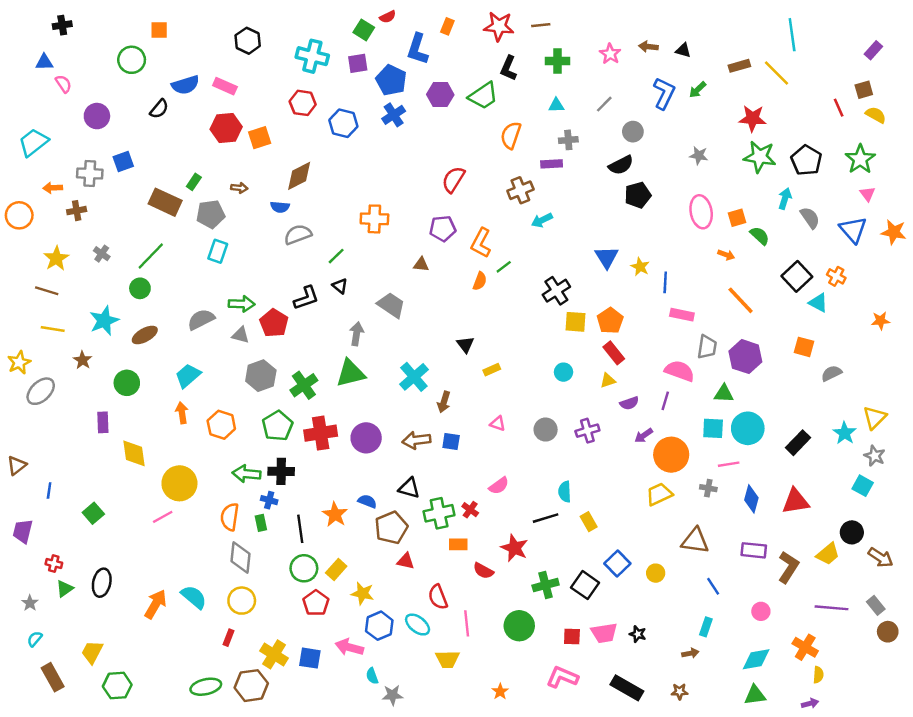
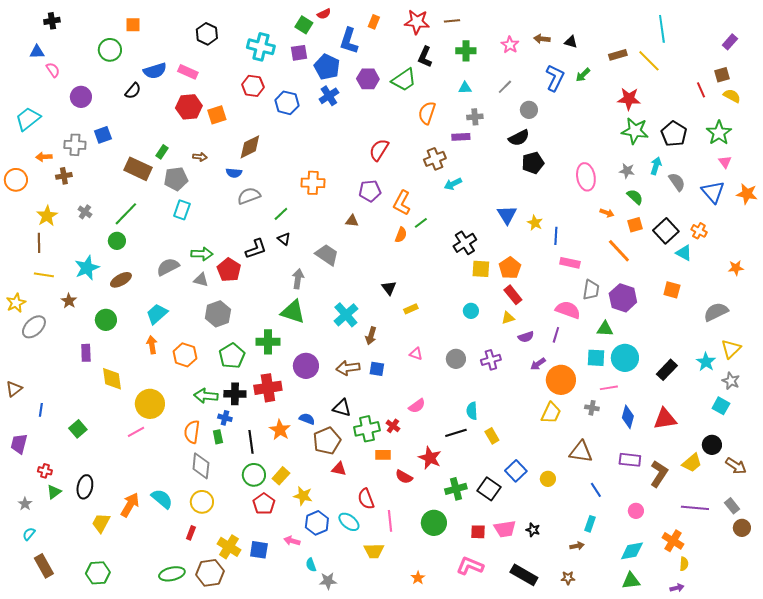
gray star: (699, 156) -> (627, 171), moved
orange square: (737, 218) -> (635, 225), moved
brown line: (47, 291) -> (39, 243), turned 72
green triangle: (351, 373) -> (293, 312), turned 32
gray semicircle: (831, 373) -> (716, 312), moved, size x1.4
green cross: (304, 385) -> (268, 342), moved, turned 35
red cross: (321, 433) -> (268, 388), moved
yellow trapezoid: (659, 494) -> (551, 413), turned 140
pink arrow: (349, 647) -> (292, 541), size x0.7
yellow trapezoid: (92, 652) -> (101, 523), moved

